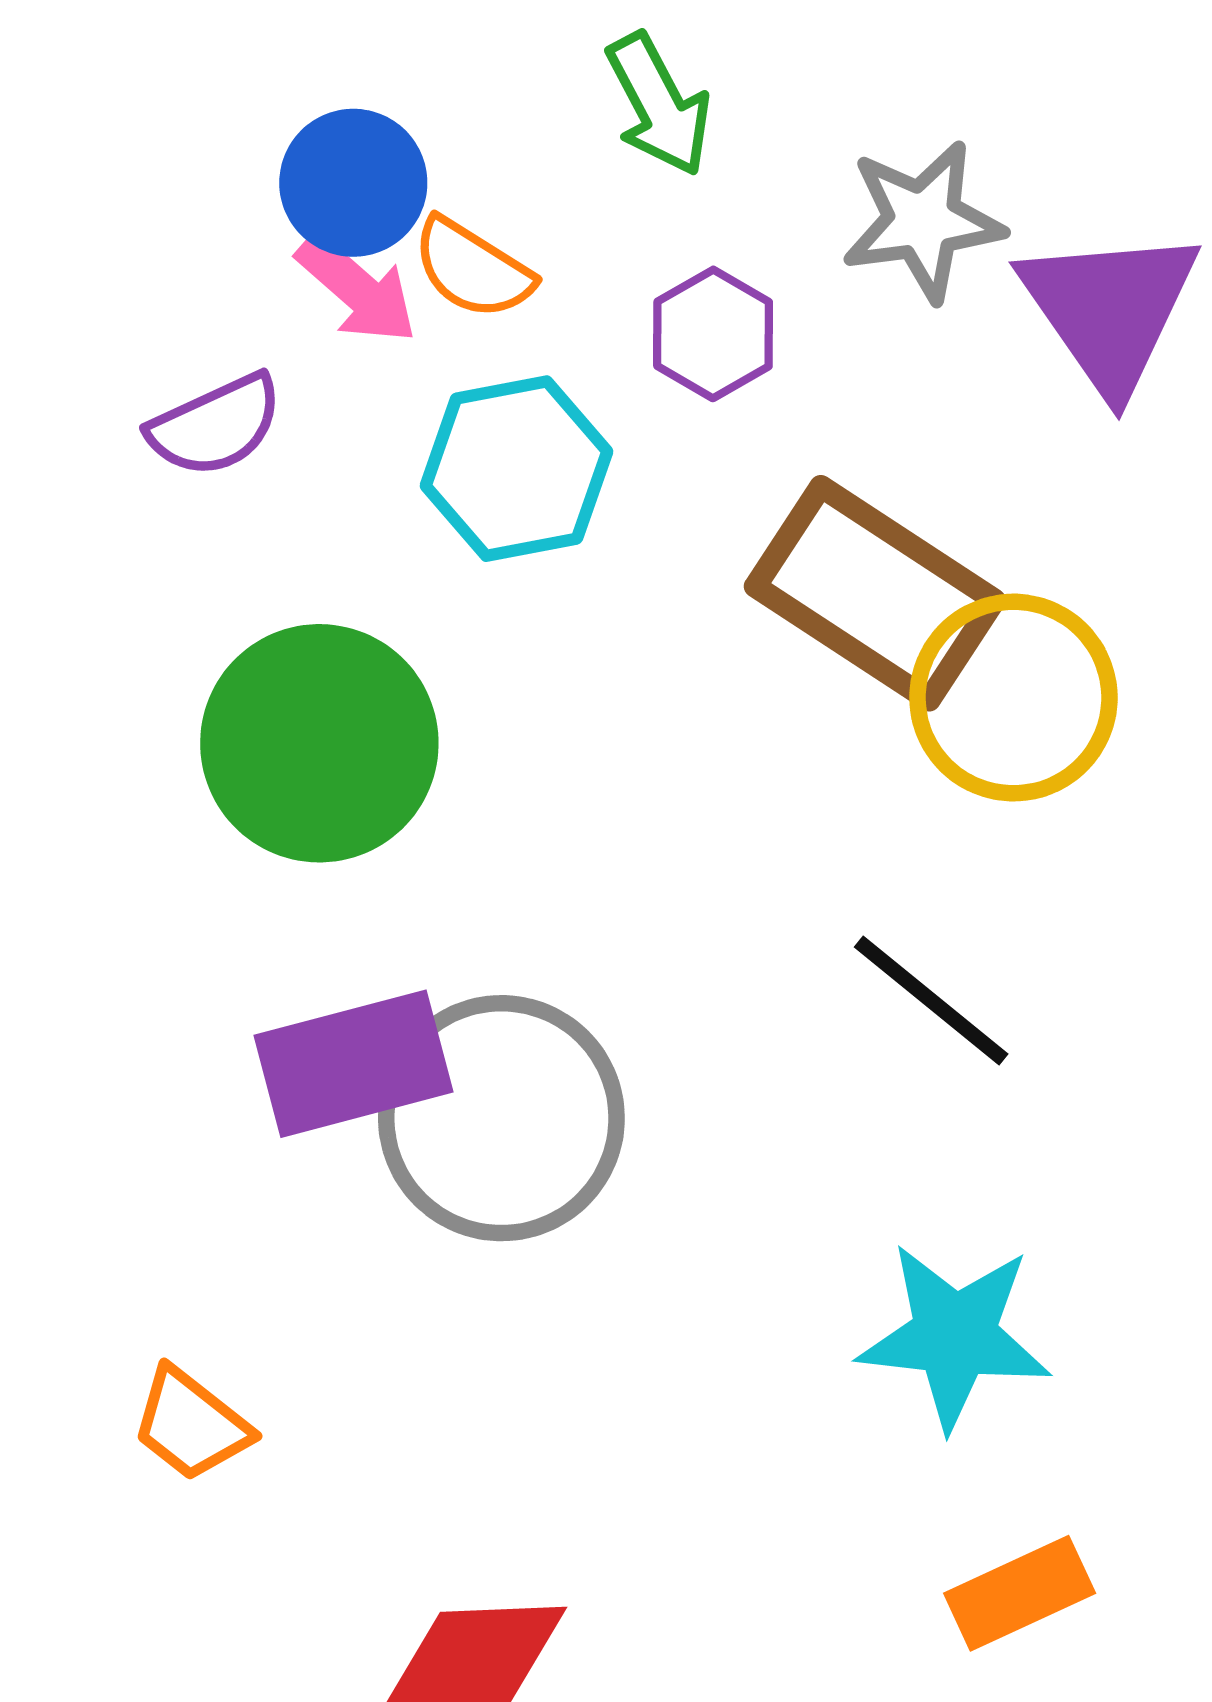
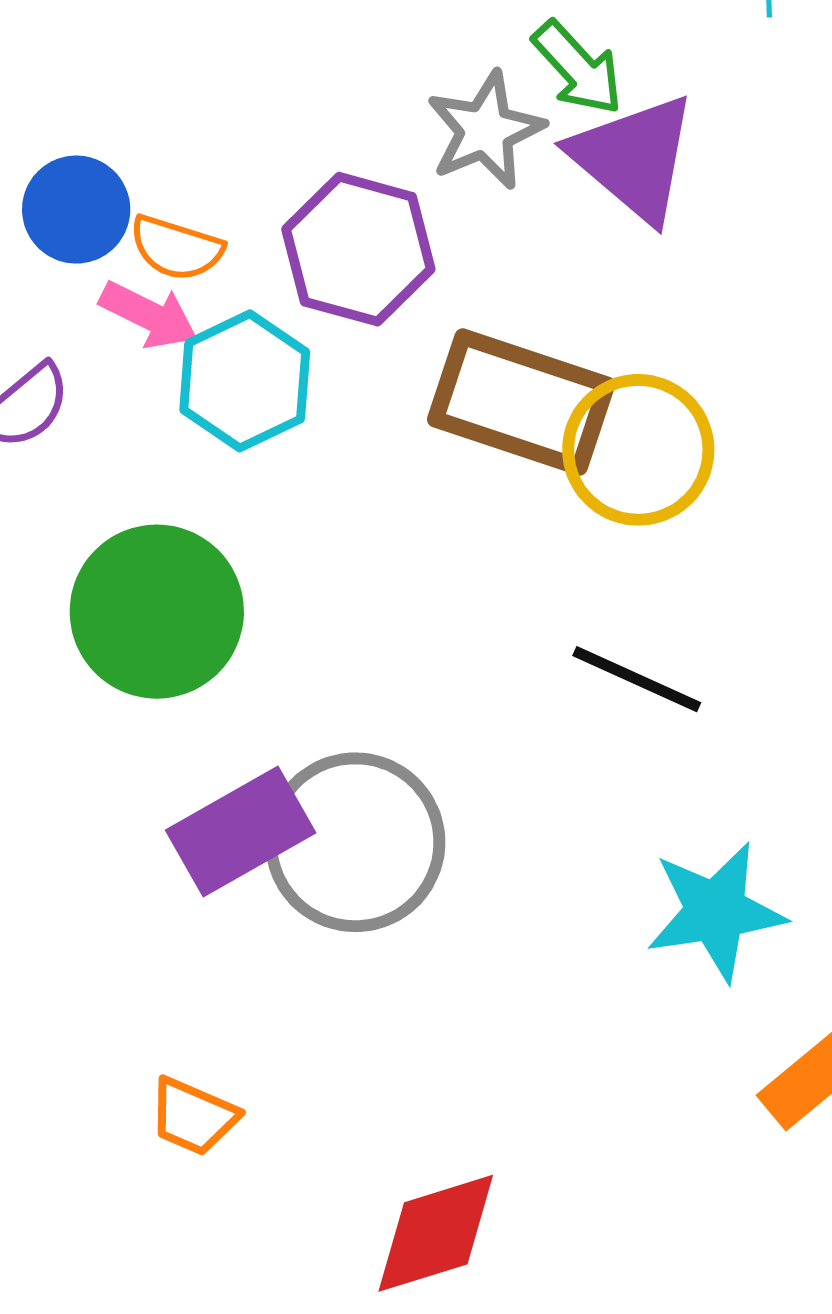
green arrow: (659, 105) -> (578, 68), moved
pink arrow: (357, 289) -> (149, 315), moved
purple hexagon: (713, 334) -> (358, 249), size x1.6

